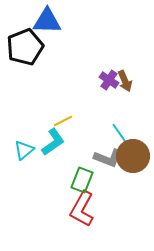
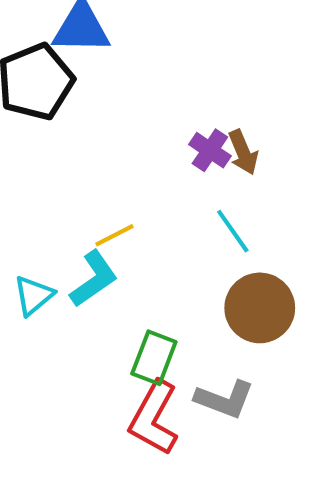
cyan line: (120, 134) -> (233, 231), moved
gray L-shape: (108, 158) -> (224, 399), moved

